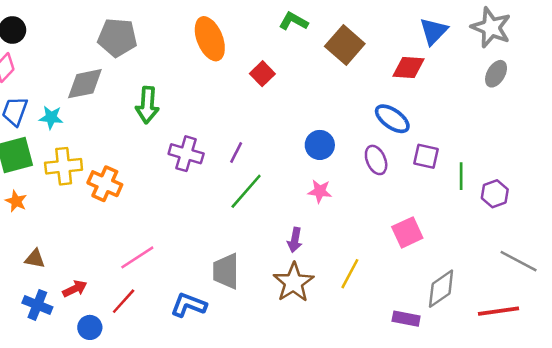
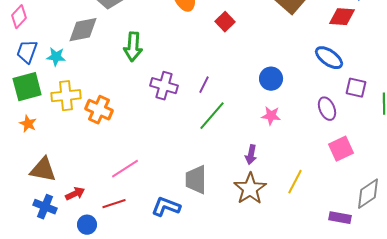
purple ellipse: (376, 160) -> (327, 109), moved
brown triangle: (35, 259) -> (43, 170), size x1.6
red line: (124, 301) -> (114, 204), turned 30

